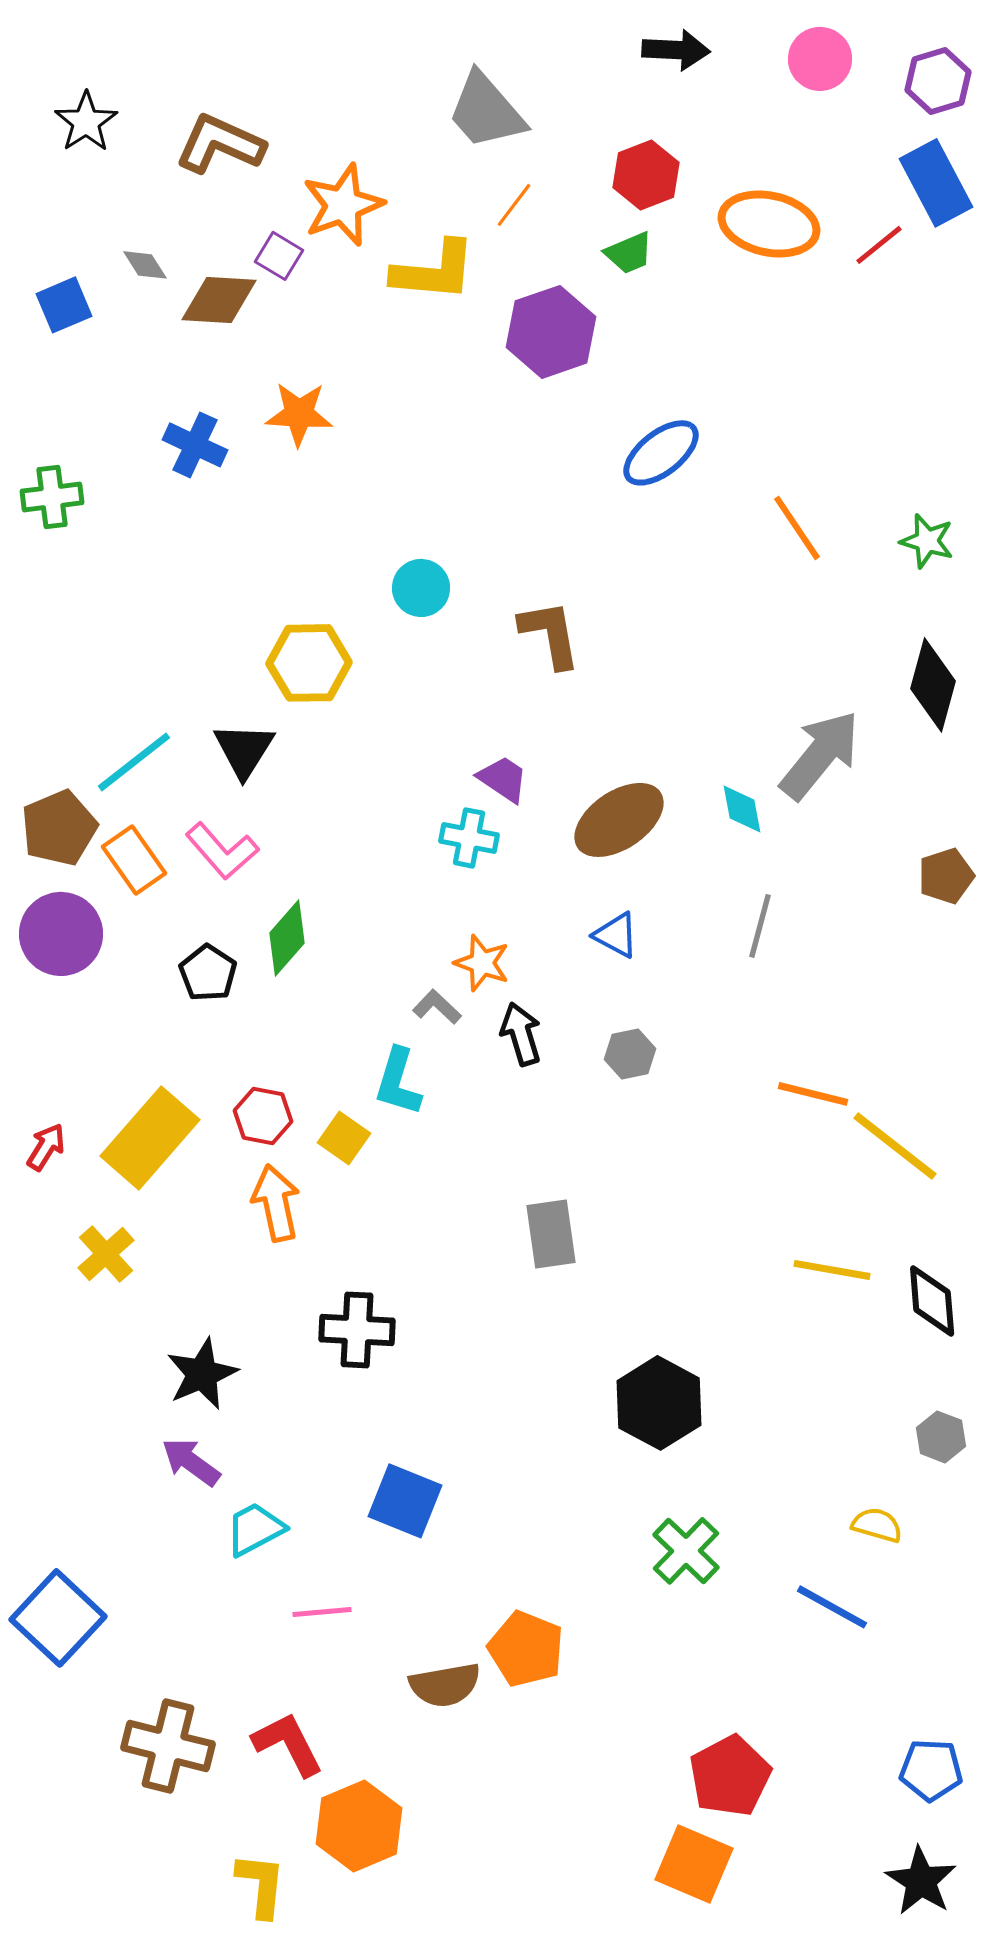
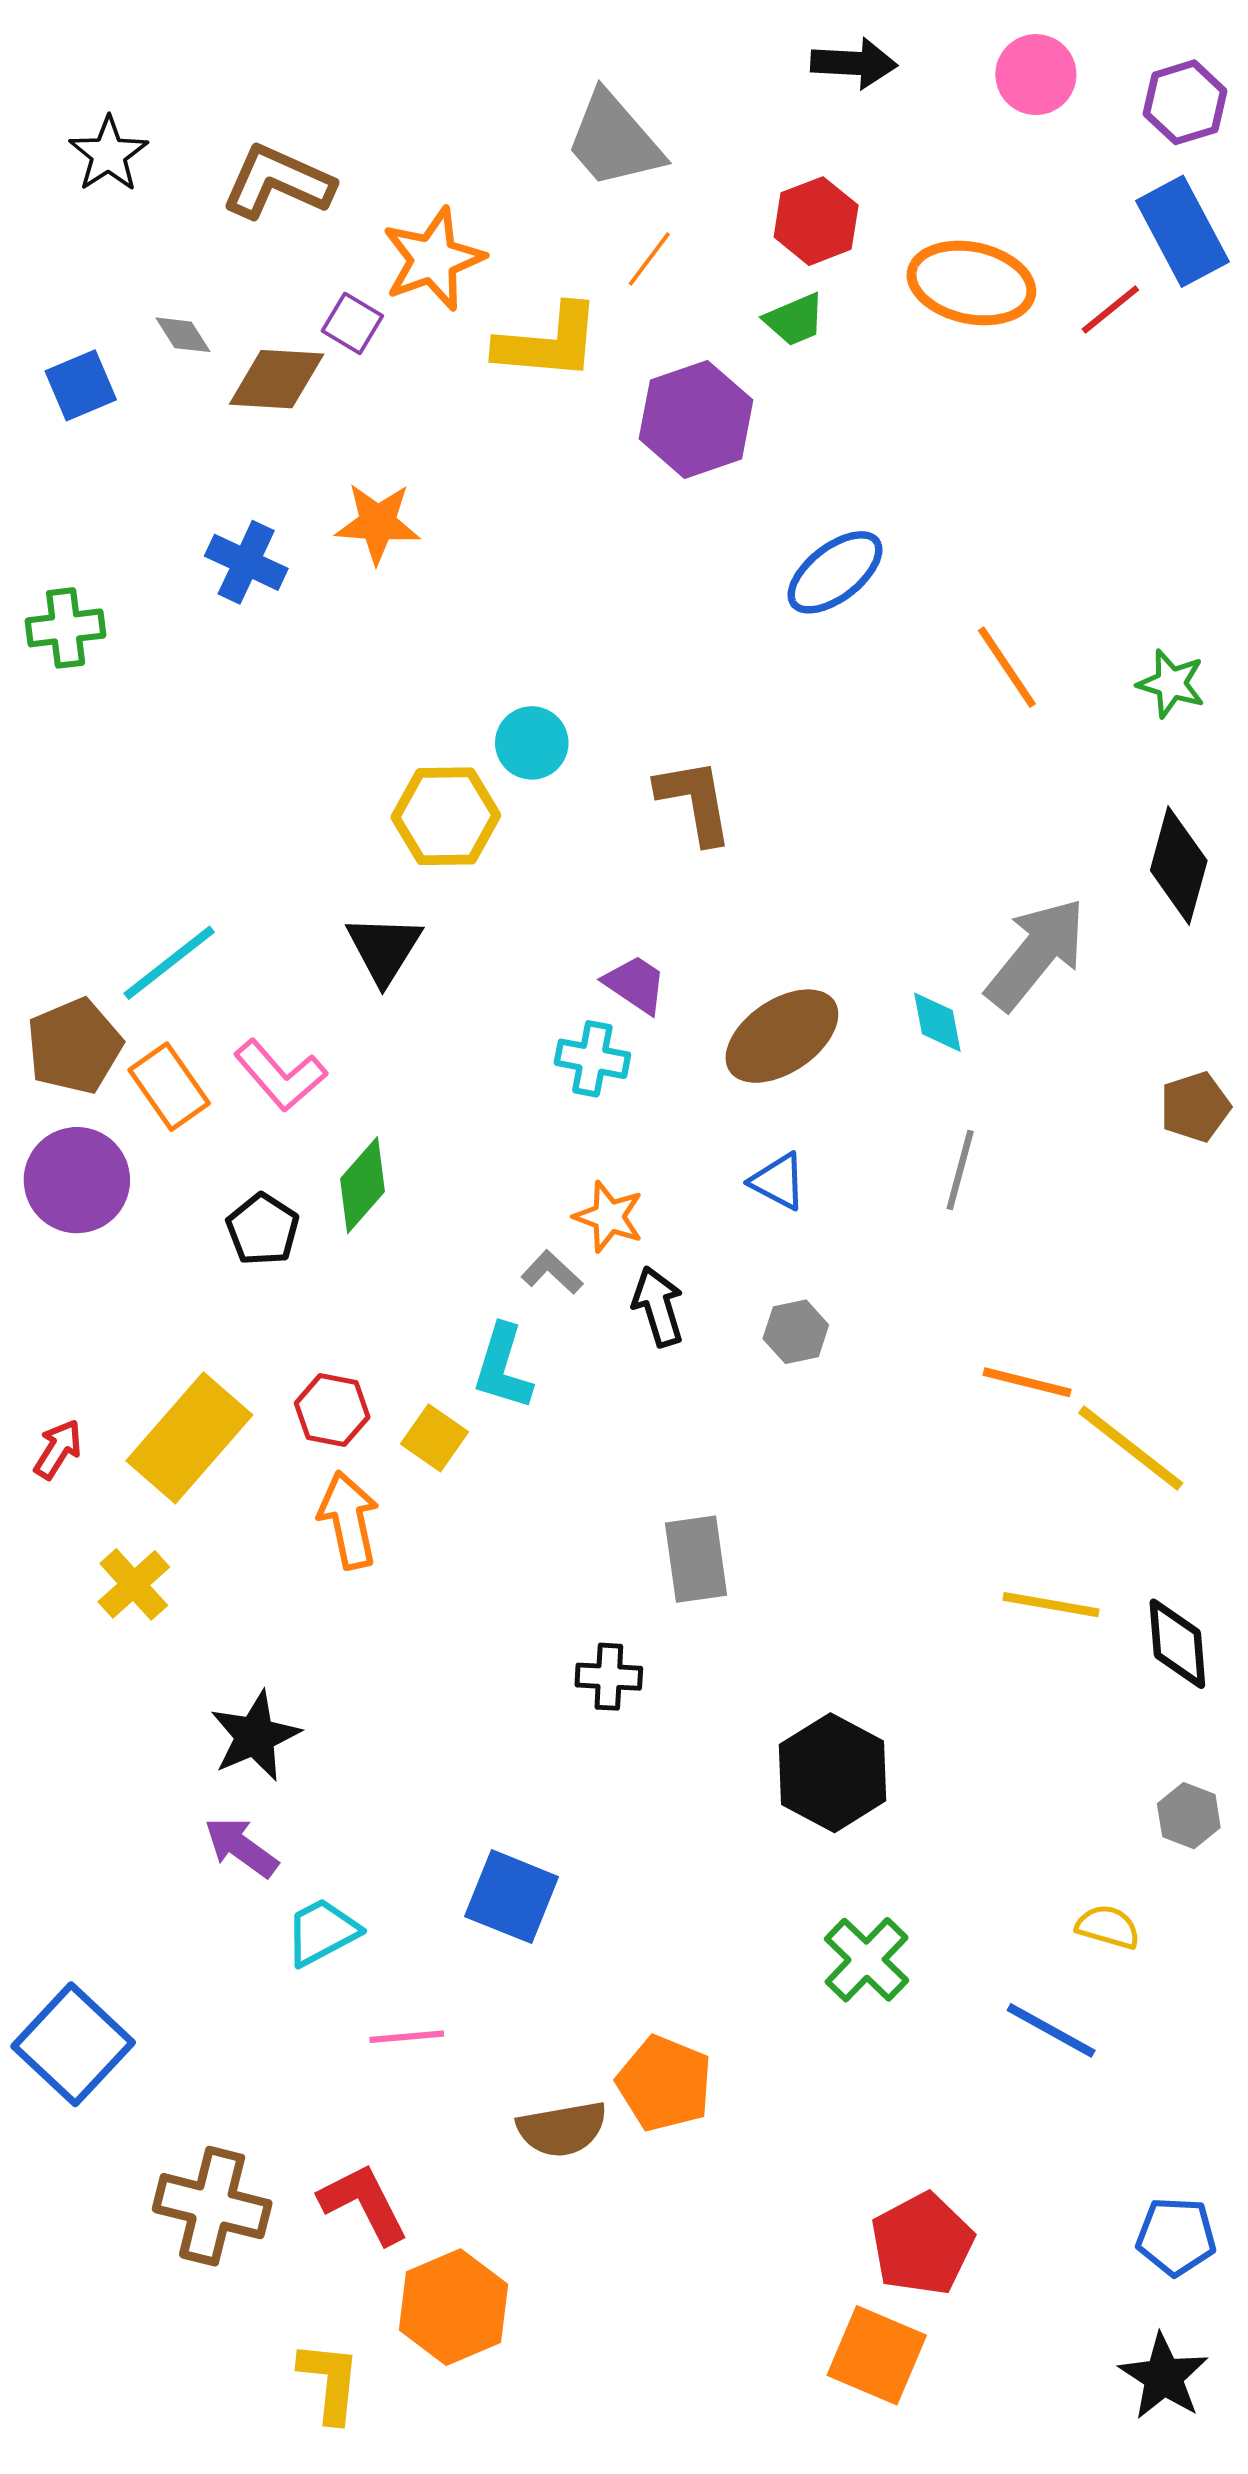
yellow hexagon: (309, 663) -> (446, 816), moved
black triangle: (244, 750) -> (384, 949), moved
black cross: (357, 1330) -> (609, 1677), moved, size x0.7

